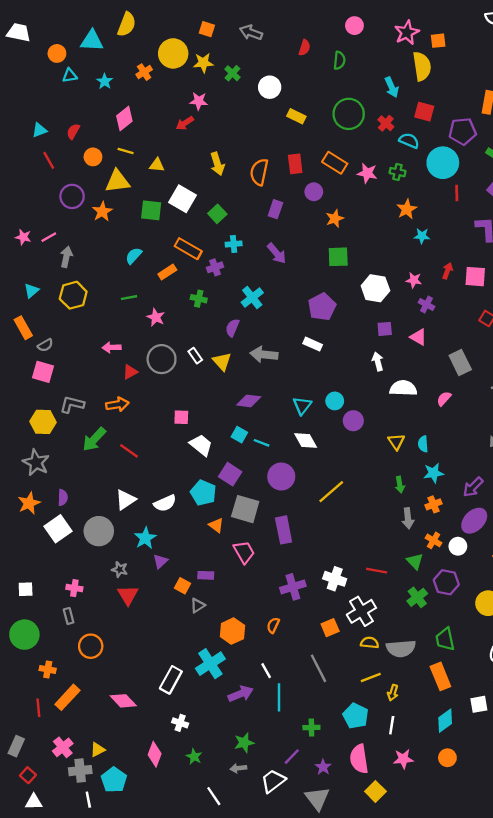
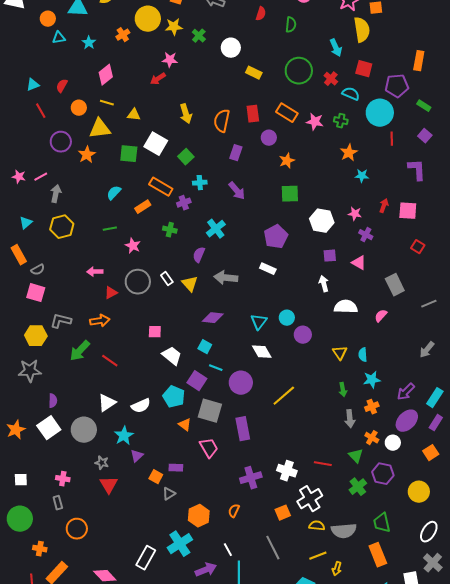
cyan line: (261, 443) -> (216, 368), moved
gray star: (36, 463) -> (30, 371), turned -30
orange star: (29, 503) -> (16, 430), moved

